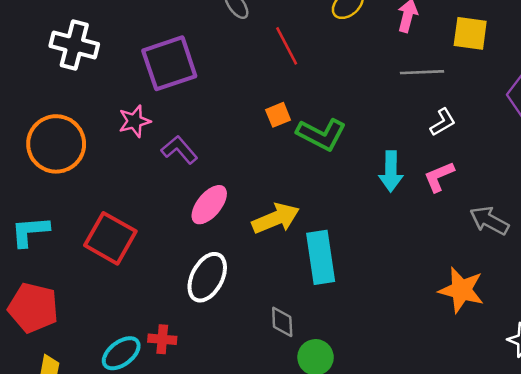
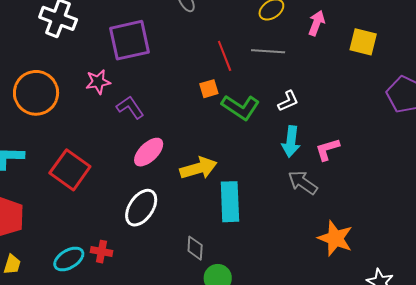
red line: (287, 46) -> (225, 56), moved
gray line: (422, 72) -> (268, 51), moved
white L-shape: (443, 122) -> (288, 101), moved
gray arrow: (489, 221) -> (303, 183), moved

